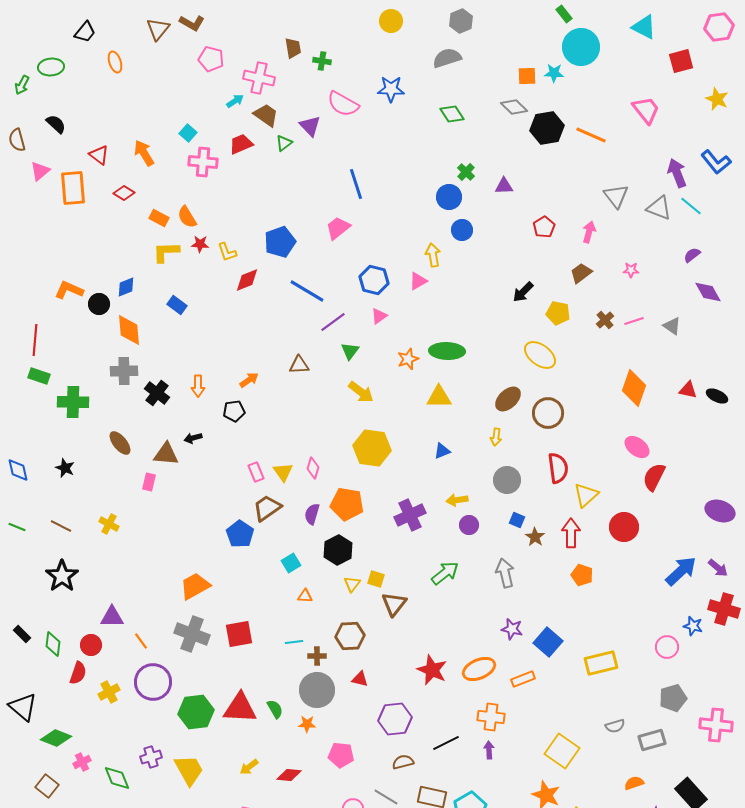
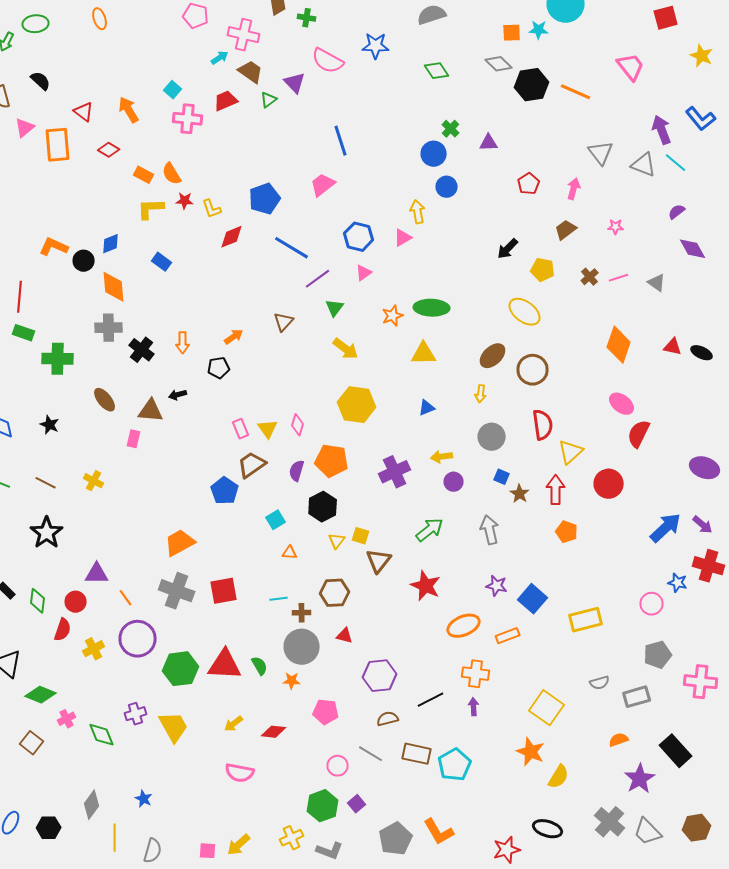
brown triangle: (299, 365) -> (284, 322), turned -45
red star: (432, 670) -> (426, 586), moved

